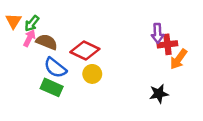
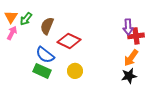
pink arrow: (29, 38) -> (12, 33), moved
brown semicircle: (47, 42) -> (47, 26), moved, turned -90
orange arrow: (179, 59) -> (131, 58), moved
yellow circle: (92, 74) -> (75, 71), moved

